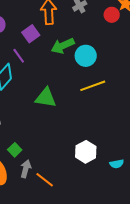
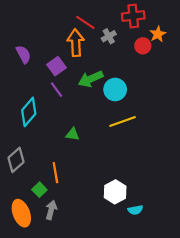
purple line: (19, 56) -> (56, 90), moved
green triangle: (46, 98) -> (72, 134), size x0.6
cyan semicircle: (117, 164) -> (135, 210), moved
orange line: (45, 180) -> (55, 173), moved, turned 42

